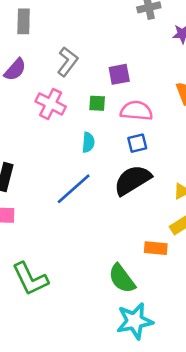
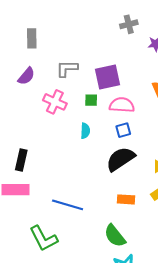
gray L-shape: (68, 62) -> (67, 69), turned -125
purple square: (119, 74) -> (107, 77), size x1.5
blue line: (74, 189) -> (68, 205), moved, turned 60
orange rectangle: (156, 248) -> (126, 199), moved

